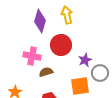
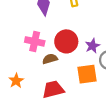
red circle: (61, 45) -> (66, 41), moved

